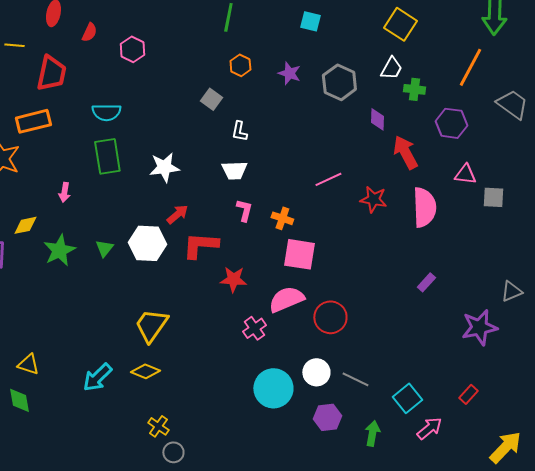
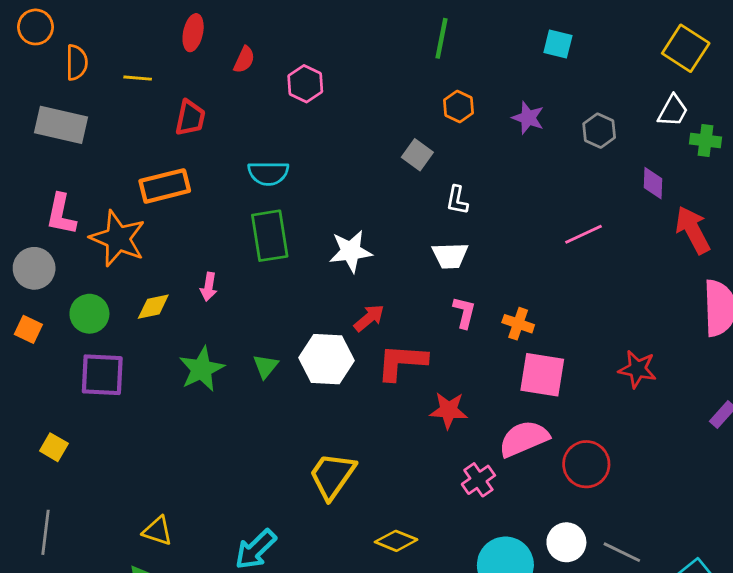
red trapezoid: (51, 73) -> (190, 118), size x0.7
gray hexagon: (339, 82) -> (599, 131), size x0.7
pink line: (328, 179) -> (583, 234), moved
red star: (373, 199) -> (637, 369), moved
yellow diamond: (25, 225) -> (153, 307), moved
yellow diamond: (145, 371) -> (396, 541), moved

